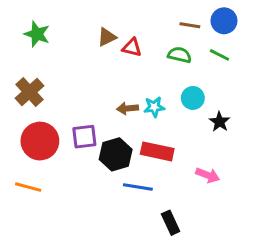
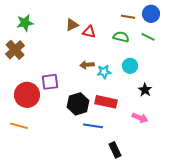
green star: (37, 34) -> (25, 23), turned -30
brown cross: (30, 92) -> (15, 50), moved
brown arrow: (128, 108) -> (87, 65), moved
black star: (220, 122) -> (145, 90), moved
purple square: (84, 137) -> (50, 82), moved

